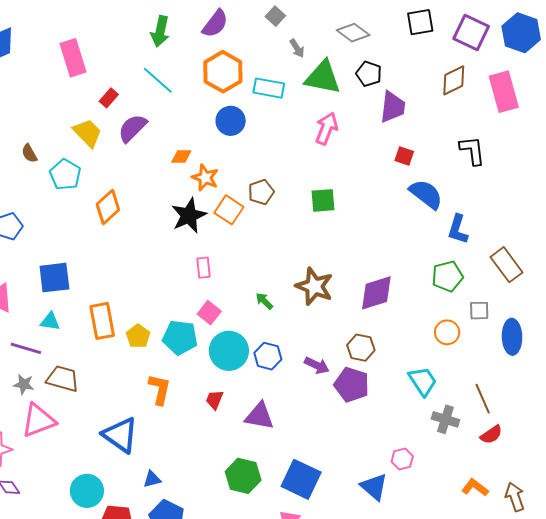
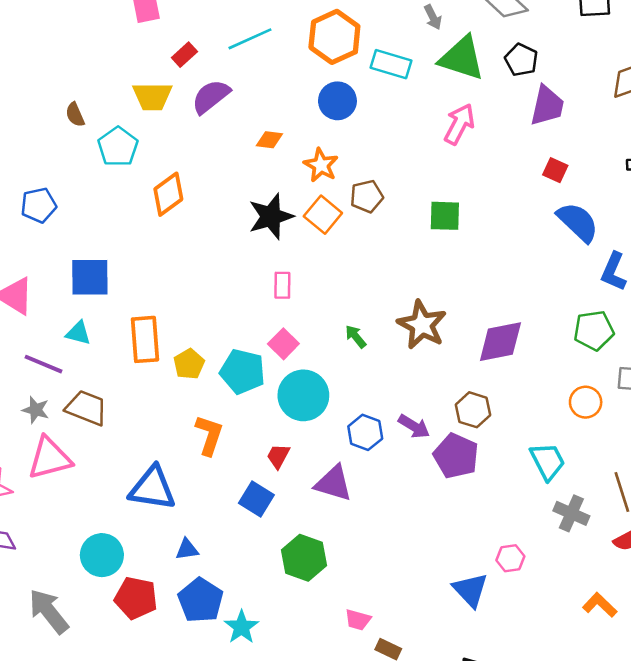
cyan line: (158, 80) -> (250, 39), turned -72
yellow trapezoid: (87, 133) -> (152, 96), turned 128
orange star: (205, 178) -> (321, 165), moved
blue hexagon: (268, 356) -> (365, 432), moved
blue triangle: (120, 435) -> (152, 488), turned -33
blue square: (301, 479) -> (256, 499), moved, size x0.7

